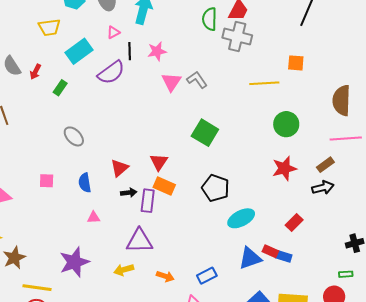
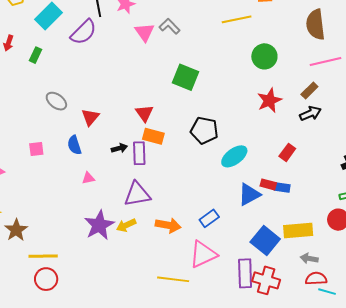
red triangle: (119, 168) -> (90, 117), moved
purple star: (74, 262) -> (99, 225), moved
orange arrow: (165, 276) -> (168, 225), size x1.4

